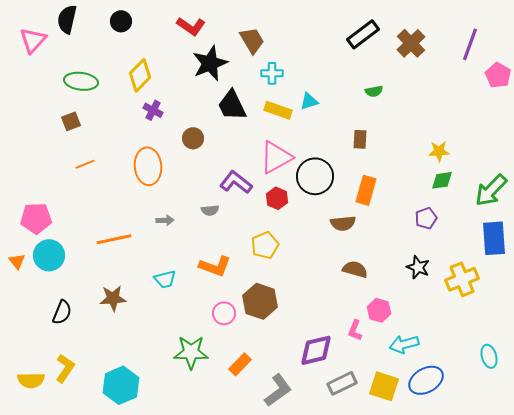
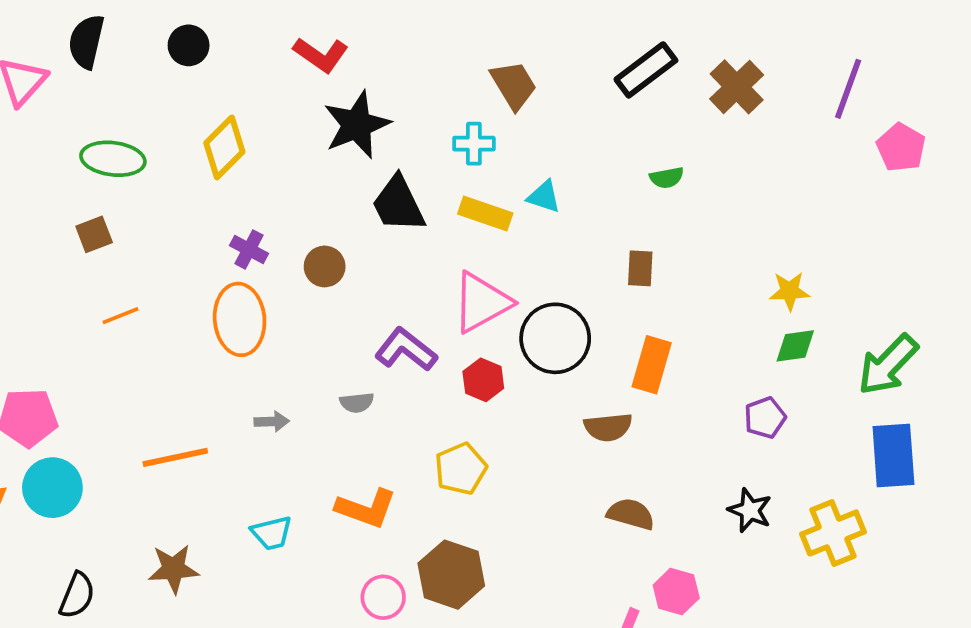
brown trapezoid: (252, 40) -> (514, 85), moved
cyan triangle: (309, 101) -> (544, 197), turned 36
purple cross: (153, 110) -> (249, 249), moved

